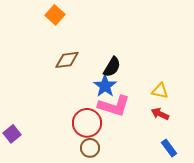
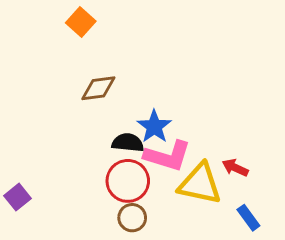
black semicircle: (112, 67) -> (128, 143), moved, turned -115
yellow triangle: (160, 91) -> (200, 184), moved, size x1.8

